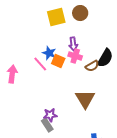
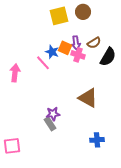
orange square: (58, 61) -> (65, 48), moved
brown semicircle: (92, 66) -> (94, 43), moved
brown triangle: (85, 99) -> (88, 98), turned -30

